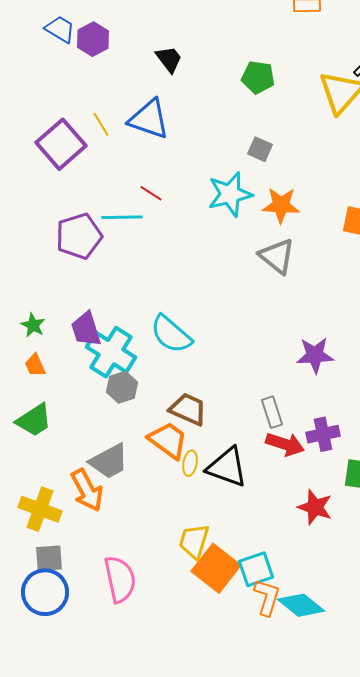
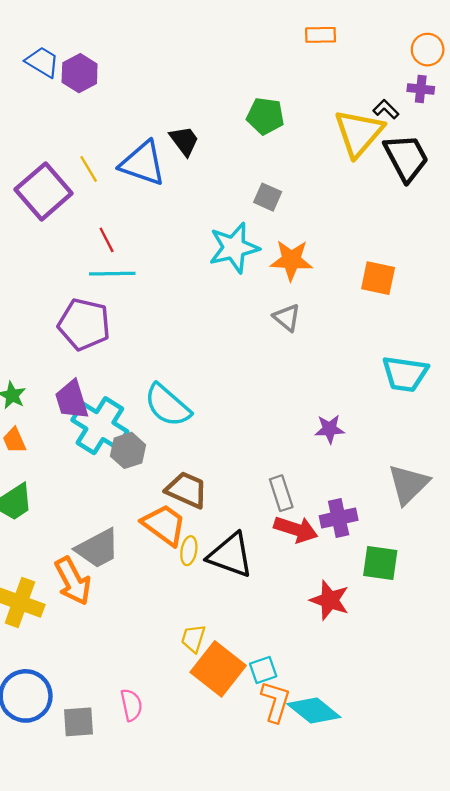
black trapezoid: (169, 59) -> (184, 141), moved
red line: (151, 193) -> (107, 240), moved, turned 30
purple pentagon: (79, 236) -> (84, 324), moved, turned 30
gray triangle: (277, 256) -> (287, 318), size x0.7
purple star: (315, 355) -> (330, 429), size x0.7
gray hexagon: (122, 387) -> (128, 450), moved
yellow trapezoid: (194, 541) -> (193, 639), size x0.7
gray square: (49, 558) -> (78, 722), moved
cyan square: (256, 569) -> (263, 670), size x0.7
pink semicircle: (120, 579) -> (131, 705), moved, size x0.6

